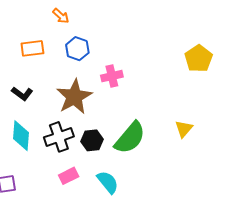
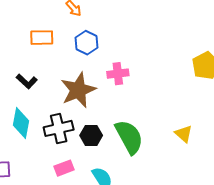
yellow triangle: (184, 129) -> (184, 134), turned -36
green semicircle: (130, 138) -> (129, 137), turned -75

